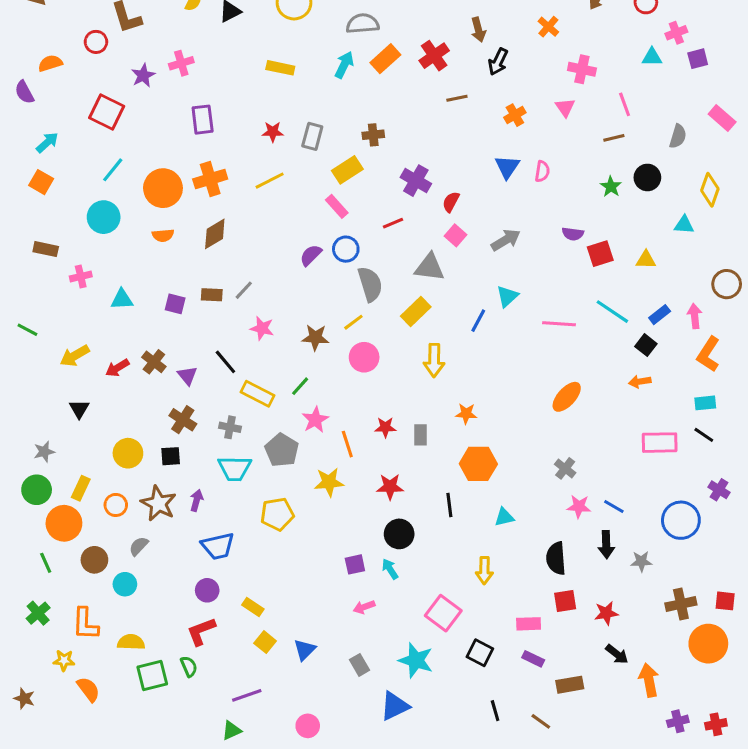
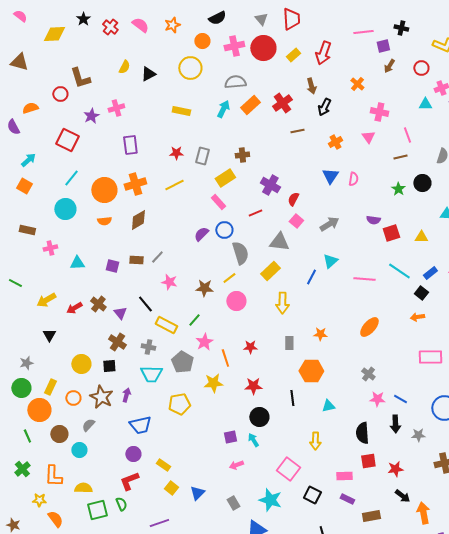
orange star: (466, 414) -> (320, 334), moved
gray rectangle: (420, 435) -> (289, 343), moved

